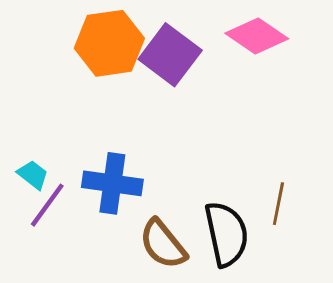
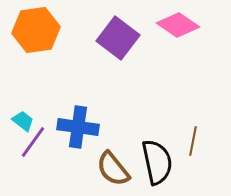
orange hexagon: (109, 43) -> (36, 30), moved

